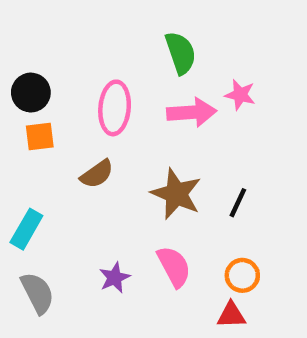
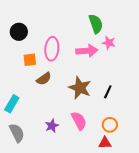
green semicircle: (181, 53) -> (96, 24), moved
black circle: (31, 93) -> (19, 32), moved
orange square: (40, 137) -> (30, 60), moved

